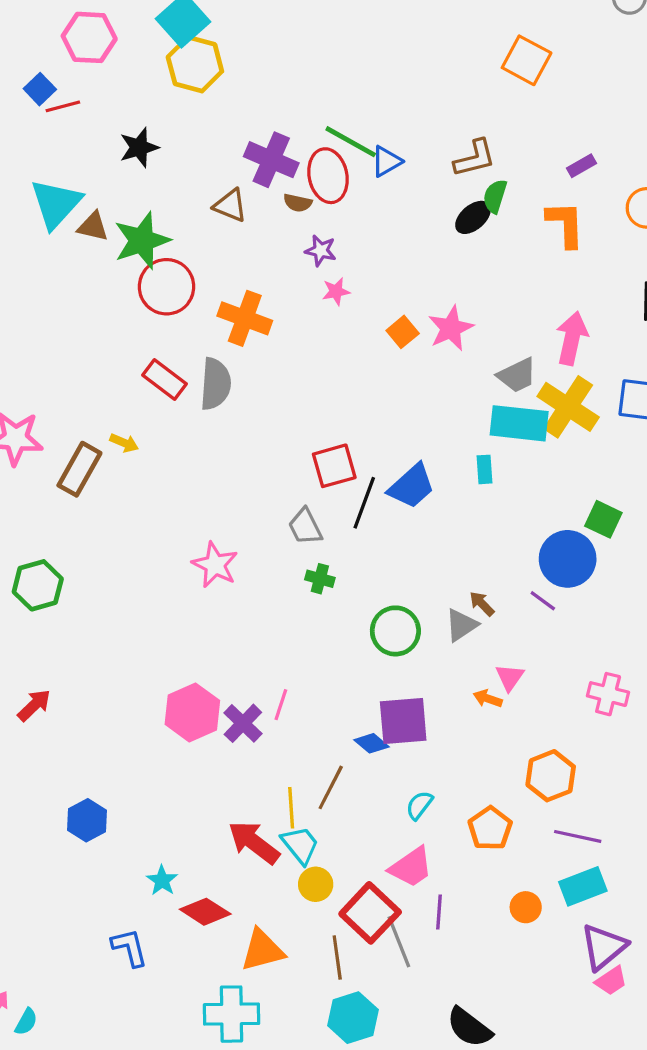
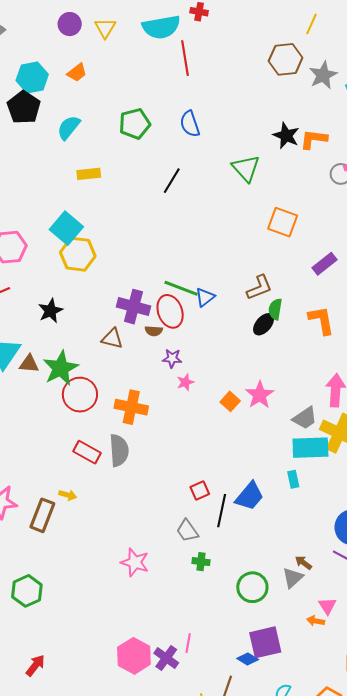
purple rectangle: (582, 166) -> (324, 264), moved, size x1.4
red square: (334, 466) -> (200, 490), size x0.7

